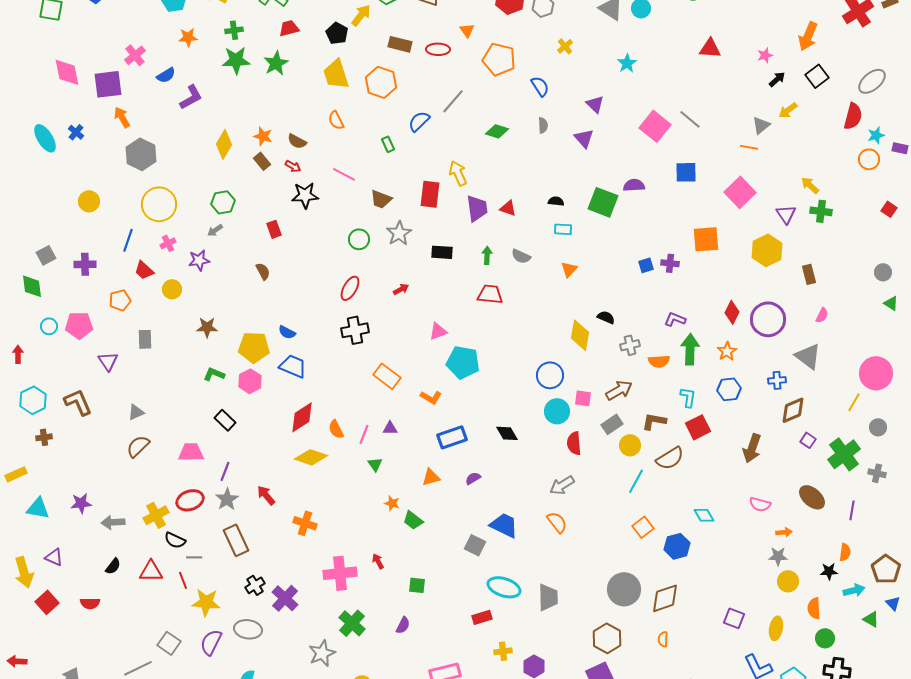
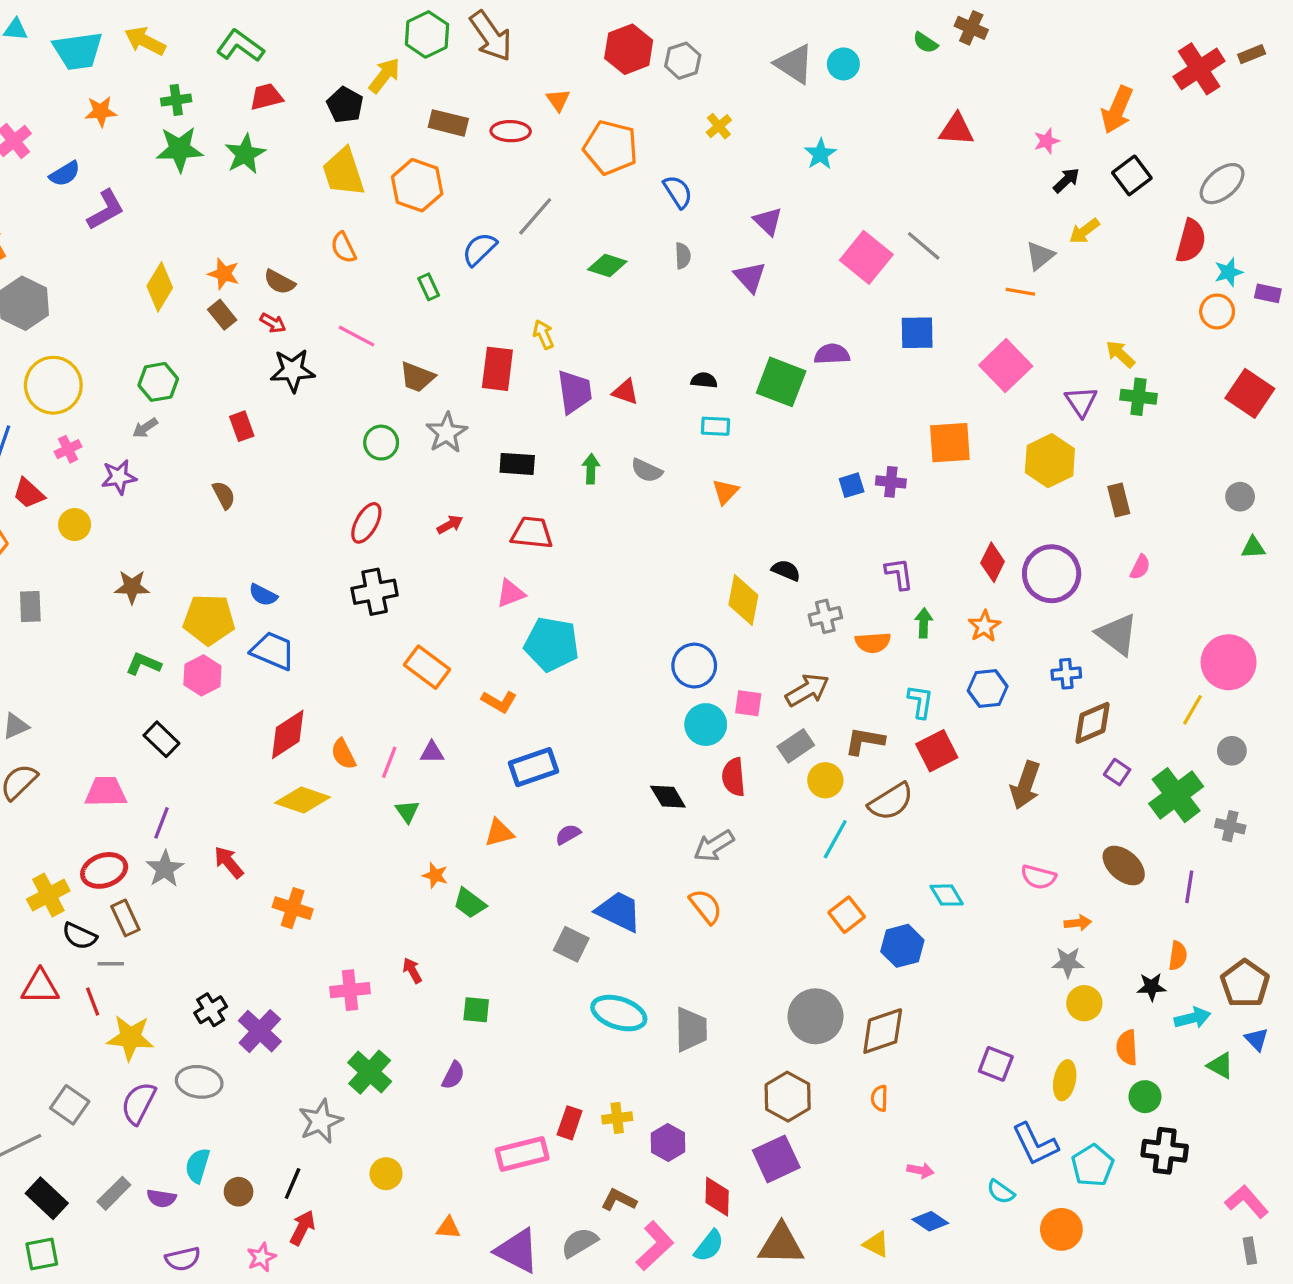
yellow arrow: (458, 173) -> (543, 334), size x0.7
red square: (889, 209) -> (1250, 393), size x1.8
red trapezoid: (490, 294) -> (532, 533), moved
green triangle: (891, 303) -> (1253, 548), turned -35
purple L-shape: (675, 319) -> (899, 574), turned 60
green arrow: (690, 349) -> (924, 623), size x0.6
black diamond: (507, 433) -> (668, 797), moved
brown rectangle: (236, 540) -> (125, 918), moved, size x0.7
pink cross: (340, 573) -> (350, 990), size x0.7
red rectangle: (482, 617) -> (570, 1123), moved, turned -54

